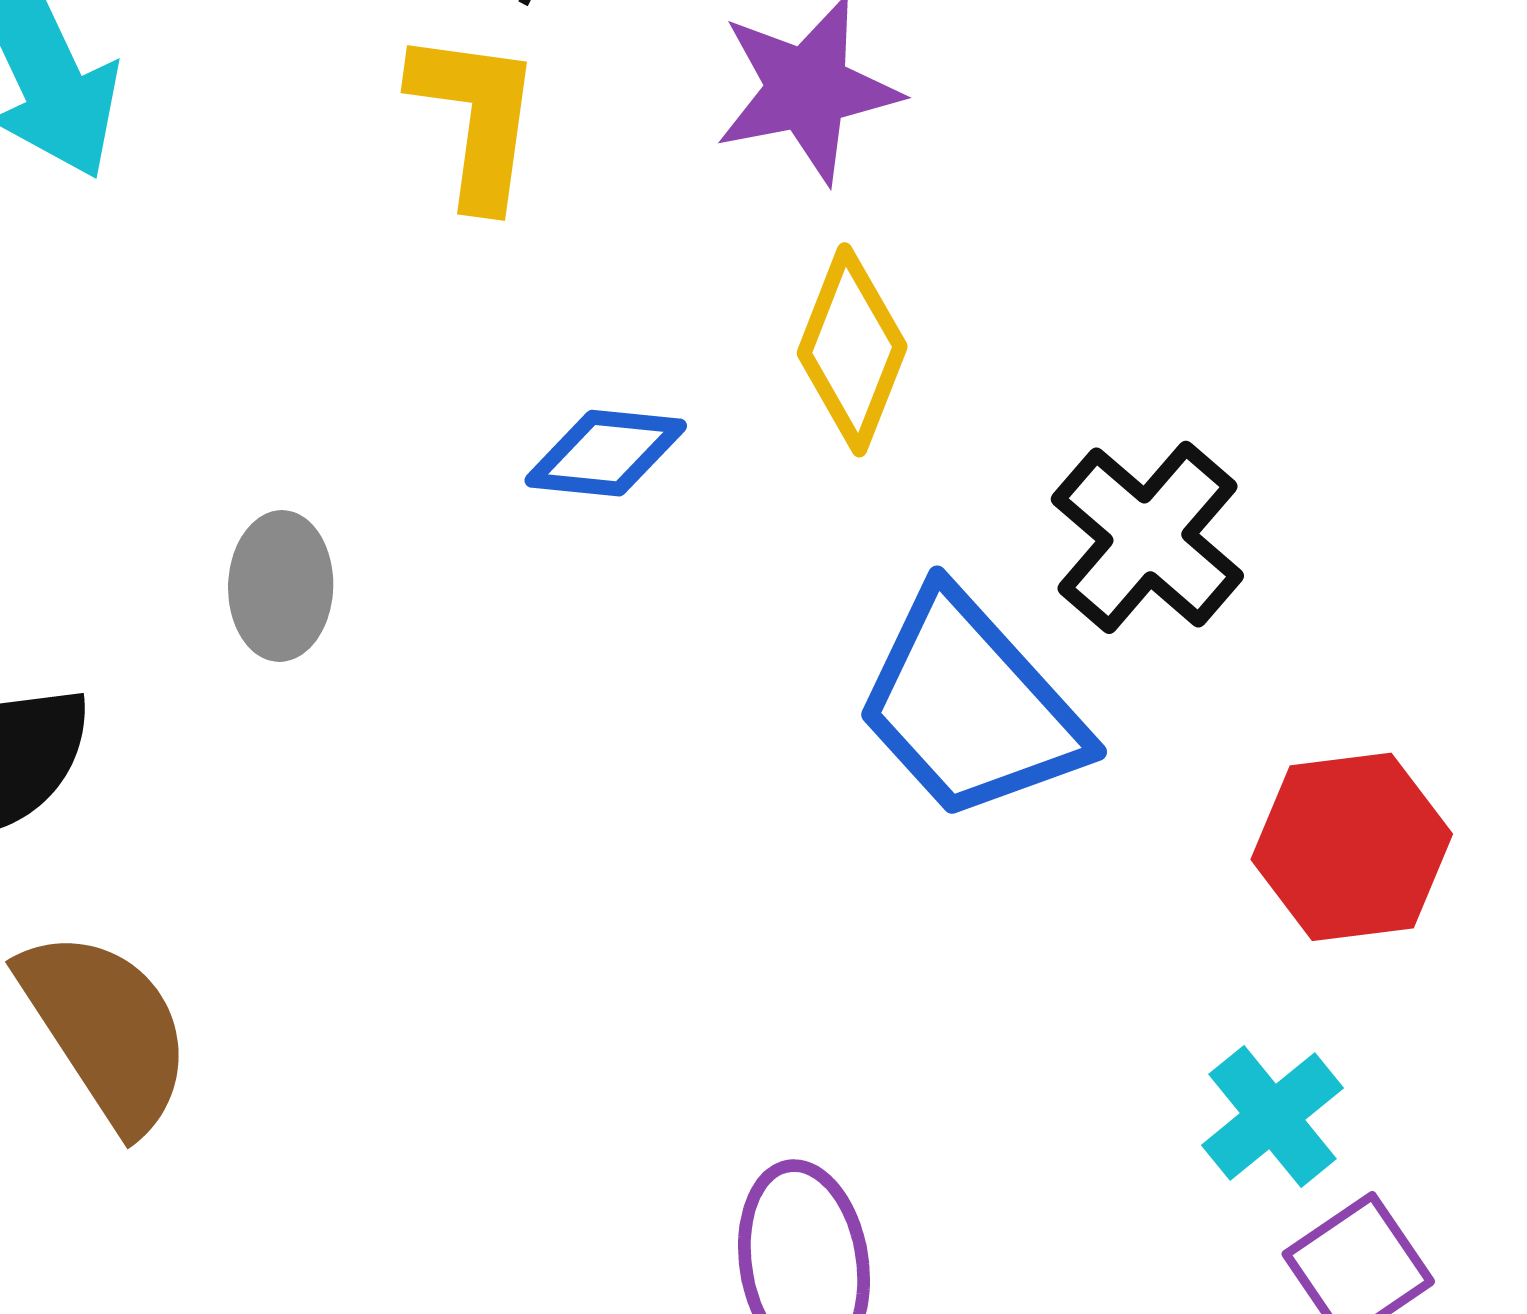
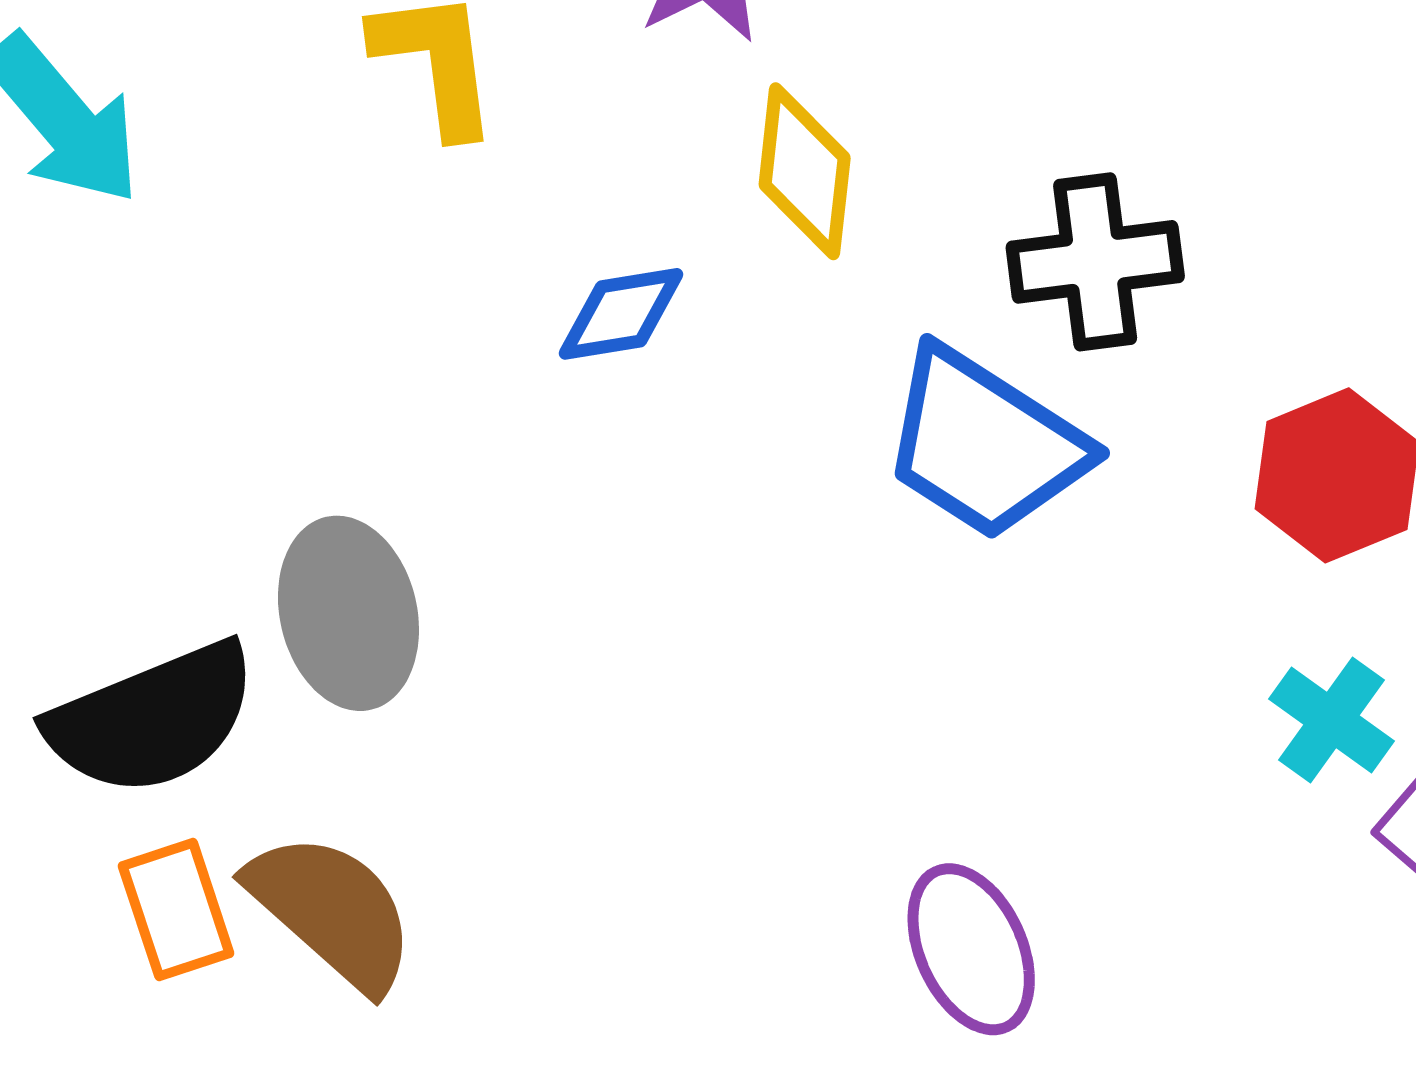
black cross: (1147, 537) -> (1095, 262), turned -33
gray ellipse: (281, 586) -> (348, 613), moved, size x1.5

